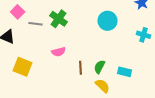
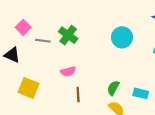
brown line: (80, 68) -> (78, 95), moved

